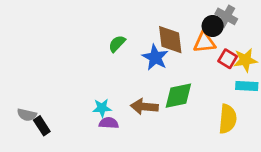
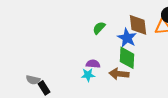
green diamond: (178, 96) -> (127, 58), moved, turned -75
purple semicircle: (109, 123) -> (93, 64), moved

